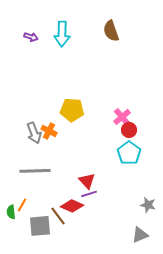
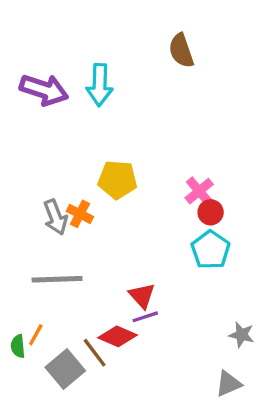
cyan arrow: (62, 34) -> (100, 85), moved
purple arrow: (31, 37) -> (44, 90), moved, size x2.0
gray square: (40, 226) -> (65, 369), turned -35

